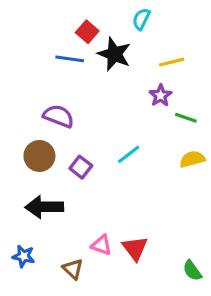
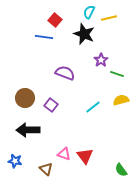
black star: (114, 54) -> (84, 34), moved
yellow line: (172, 62) -> (109, 18), moved
purple semicircle: (59, 116) -> (65, 73), moved
cyan line: (129, 154) -> (93, 107), moved

